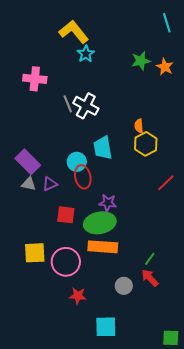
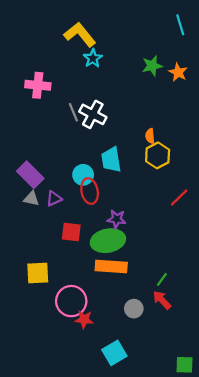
pink circle: (66, 262) -> (71, 301), moved
cyan square: (106, 327) -> (114, 353), turned -30

